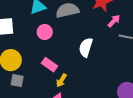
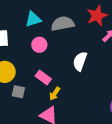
gray square: (17, 80) -> (18, 92), moved

